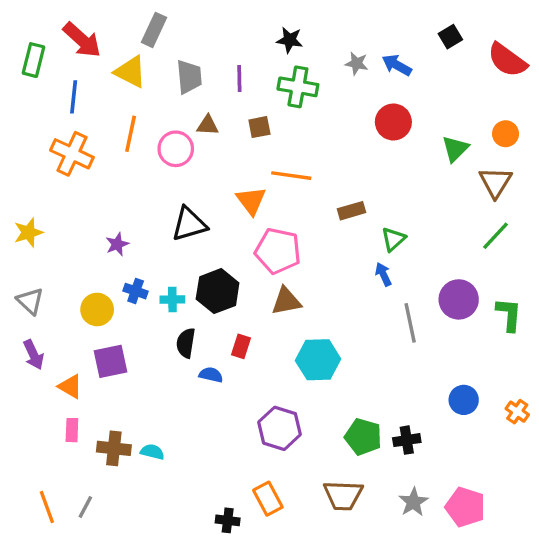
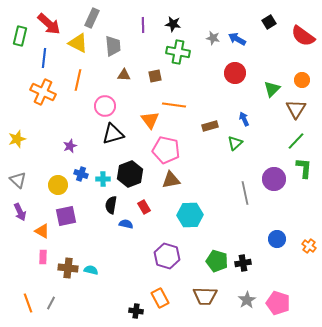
purple line: (239, 78) -> (143, 25), moved
pink circle: (176, 149) -> (105, 106), moved
blue arrow: (383, 274) -> (244, 119), moved
green L-shape: (509, 315) -> (304, 168), moved
red rectangle: (241, 346) -> (144, 207), turned -48

